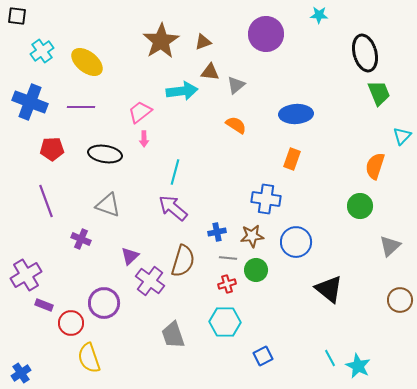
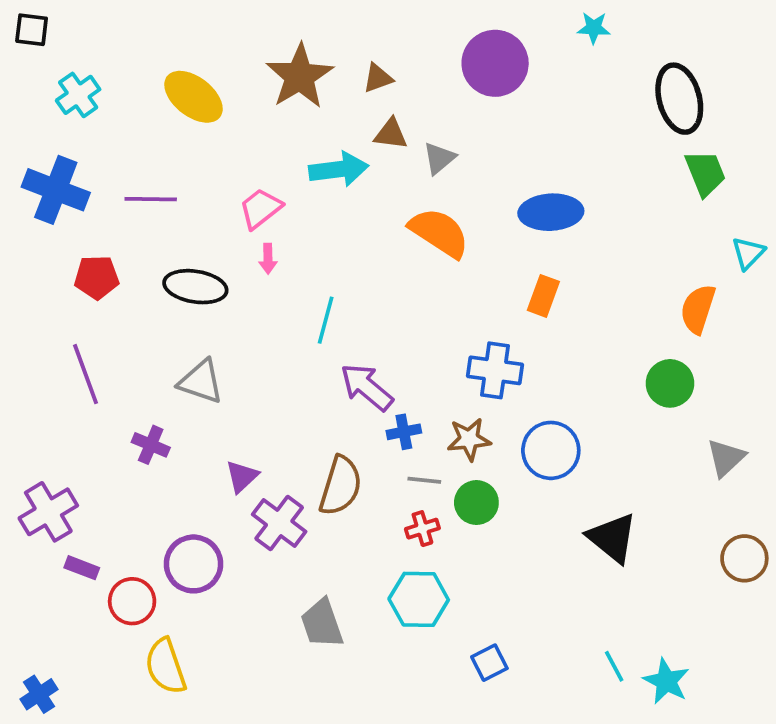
yellow ellipse: (87, 62) -> (193, 97), moved
orange semicircle: (236, 125) -> (439, 233), size x1.6
purple arrow: (173, 208) -> (367, 387), moved

